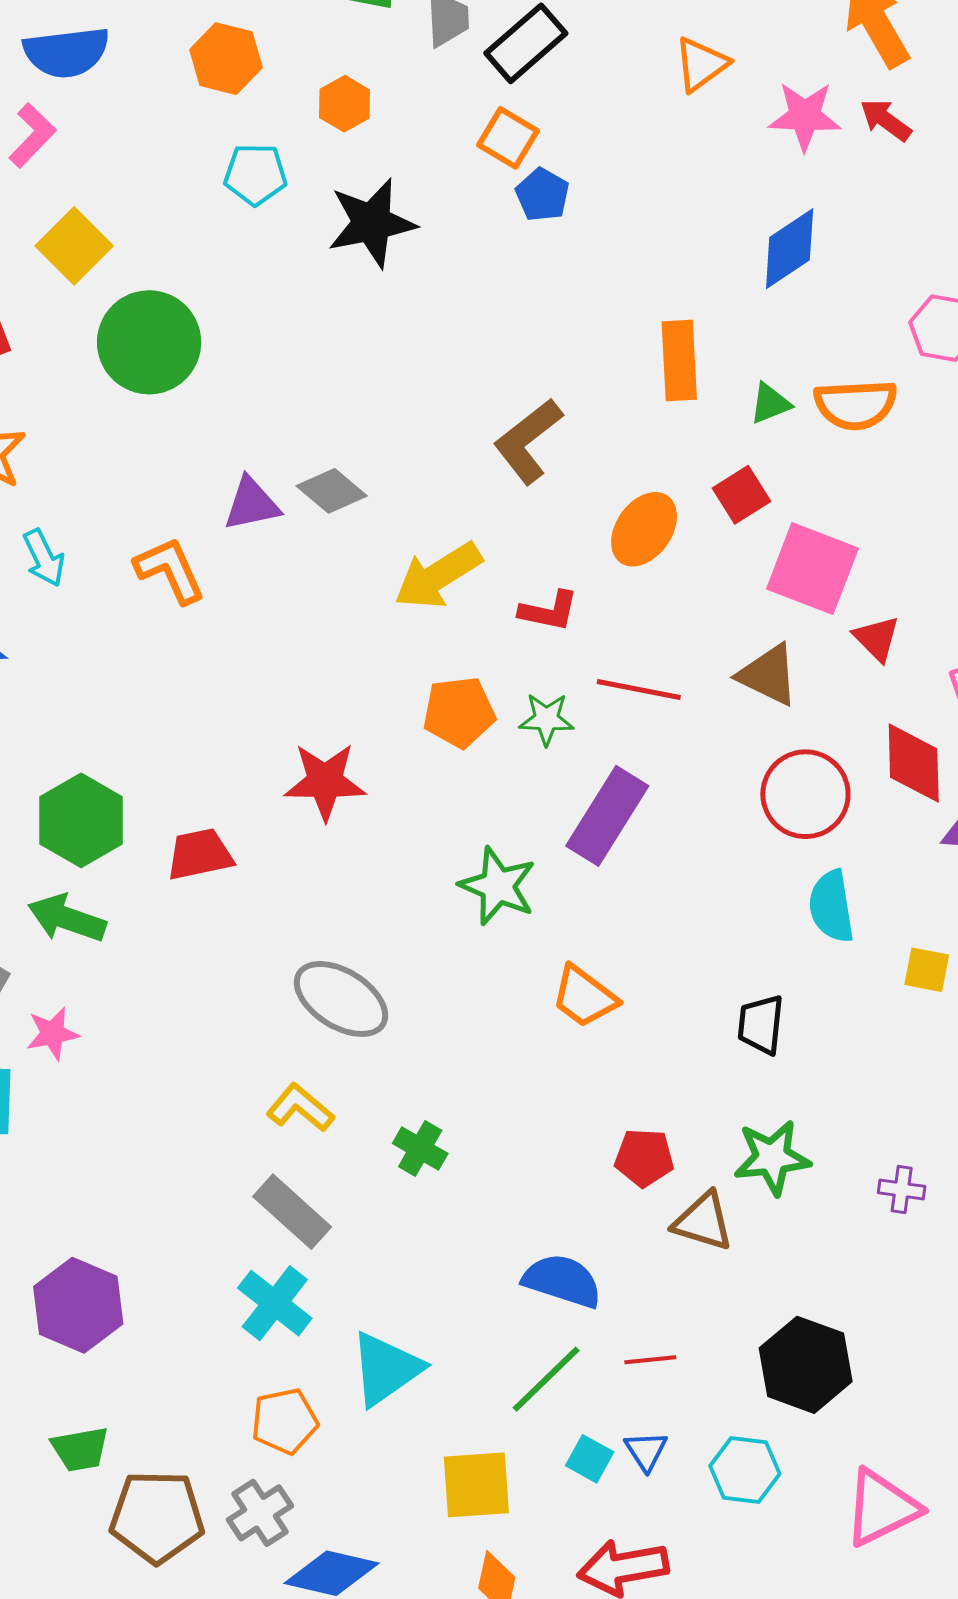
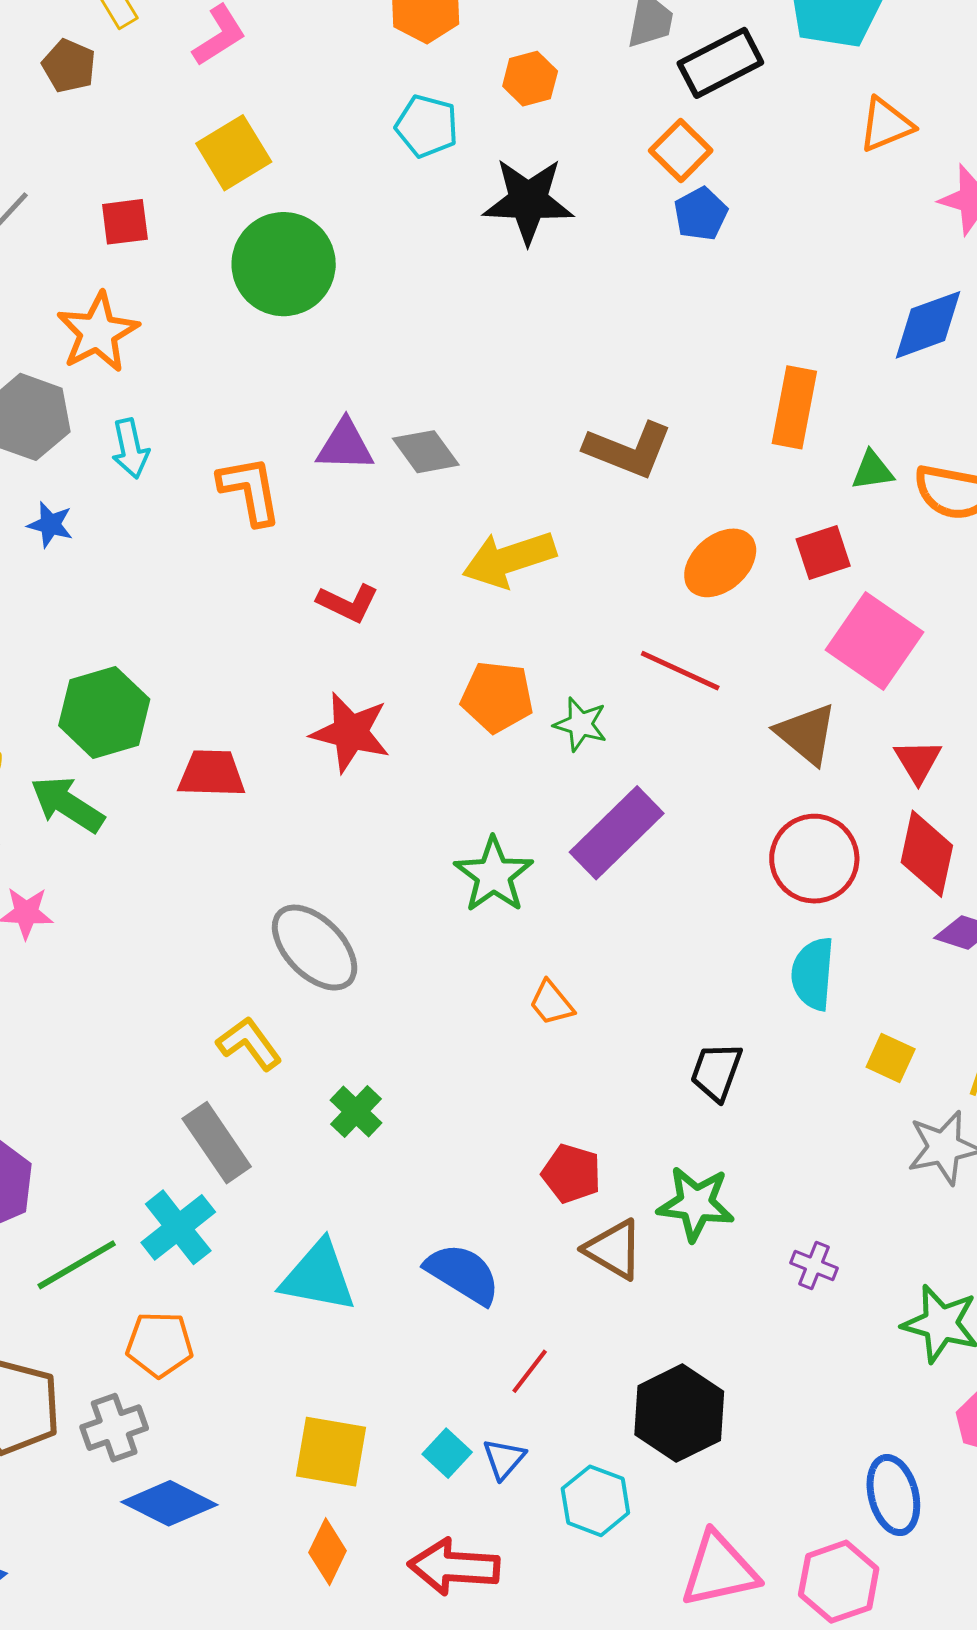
brown L-shape: (528, 441) -> (628, 450), turned -134
red L-shape: (549, 611) -> (348, 603), moved
red triangle: (877, 638) -> (918, 761), moved
red line: (639, 690) -> (680, 671), moved
orange trapezoid: (584, 997) -> (551, 1003), size x0.7
red line: (650, 1360) -> (530, 1371), turned -60
cyan triangle: (386, 1369) -> (318, 1276), moved, turned 32
green line: (546, 1379) -> (77, 1265), moved

